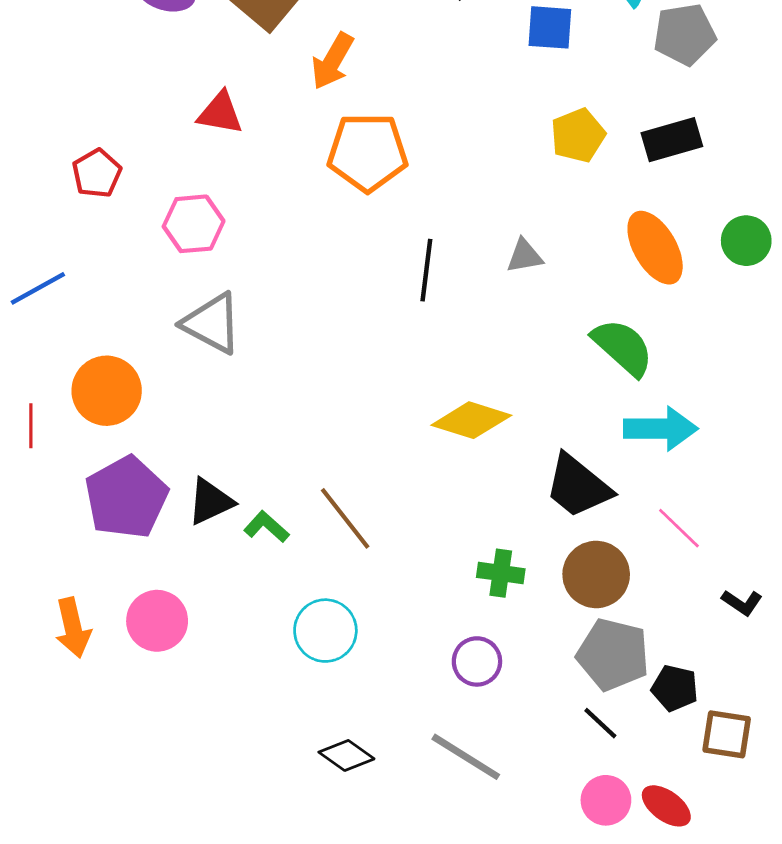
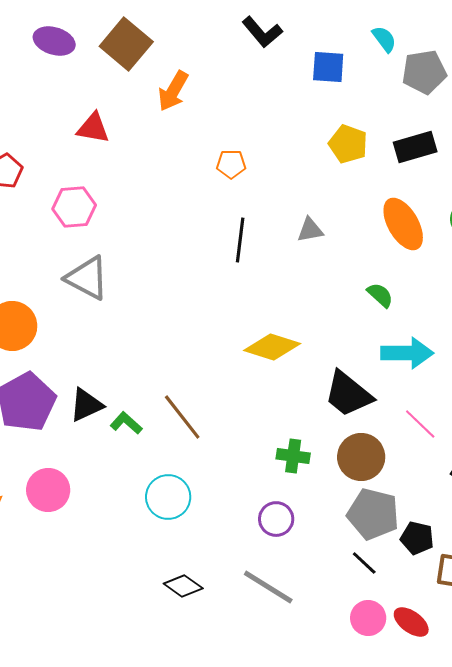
yellow pentagon: (578, 135) -> (348, 144), turned -30
orange pentagon: (368, 152) -> (231, 164), moved, size x0.5
green semicircle: (623, 347) -> (380, 295), size x0.6

